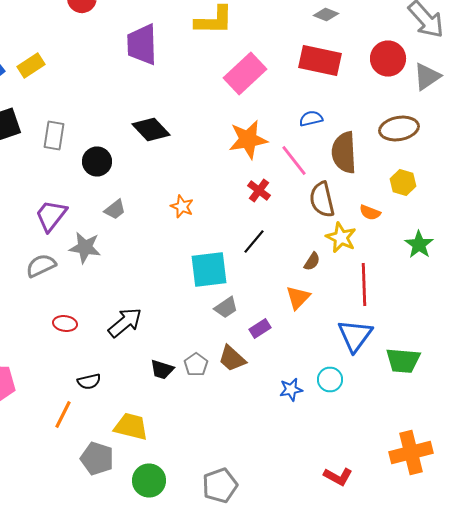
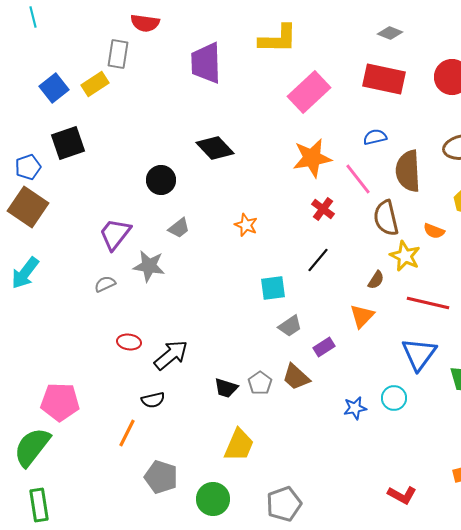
gray rectangle: (54, 136) -> (118, 54), moved
gray semicircle: (41, 266) -> (105, 284), size x0.7
cyan square: (209, 270) -> (273, 288), size x0.7
red line: (364, 284) -> (428, 303), turned -75
black arrow: (125, 322) -> (171, 355), moved
yellow trapezoid: (131, 426) -> (239, 445), moved, turned 99

